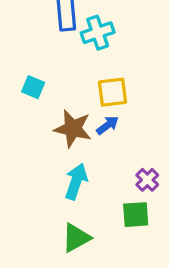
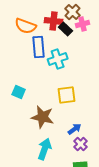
blue arrow: (108, 125) -> (75, 129), moved
purple cross: (147, 180) -> (81, 144), moved

